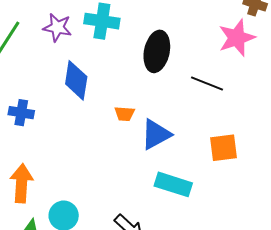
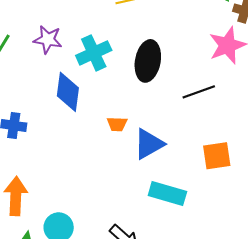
cyan cross: (102, 21) -> (94, 53), moved, turned -32
black line: (207, 83) -> (199, 92), turned -40

